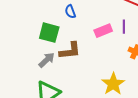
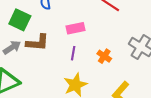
purple line: (124, 27) -> (73, 53), moved

